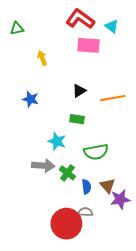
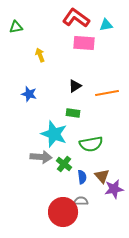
cyan triangle: (112, 26) -> (106, 25), turned -48
cyan star: (57, 141) -> (54, 134), size x1.5

